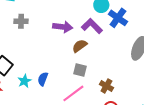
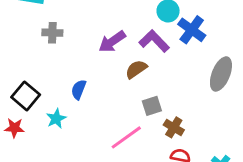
purple arrow: (63, 27) -> (112, 42), turned 138
gray square: (80, 70) -> (152, 106), moved, turned -32
blue semicircle: (43, 79) -> (79, 90), moved

